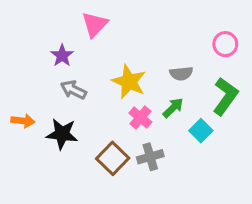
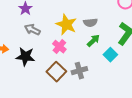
gray semicircle: (181, 73) -> (90, 23), moved
pink cross: (140, 118) -> (59, 47), moved

